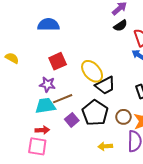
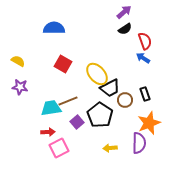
red square: (58, 61) -> (63, 64), turned -36
purple star: (47, 84) -> (20, 87), moved
brown circle: (123, 117) -> (125, 100), moved
pink square: (37, 146) -> (59, 148), moved, turned -36

